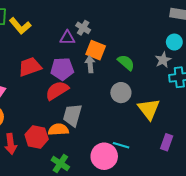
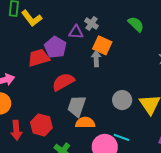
green semicircle: (126, 63) -> (136, 24), moved
purple pentagon: (62, 69) -> (55, 47), moved, turned 30
gray circle: (121, 93) -> (122, 100), moved
orange semicircle: (58, 130) -> (85, 123), moved

